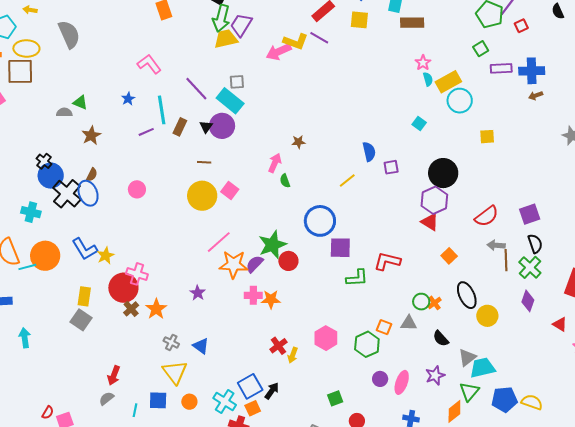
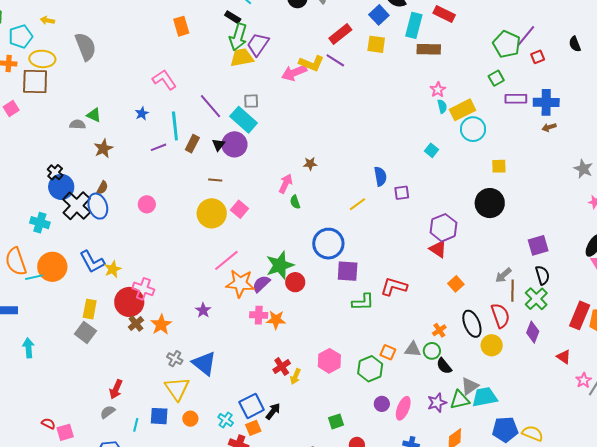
black circle: (443, 173) -> (490, 203), moved
red semicircle: (487, 216) -> (500, 316), moved, turned -75
gray arrow: (496, 245) -> (503, 275), turned -48
green circle: (421, 302) -> (432, 351), moved
blue triangle: (201, 346) -> (204, 363), size x1.5
green triangle: (469, 391) -> (460, 400), moved, turned 35
cyan cross: (225, 402) -> (226, 420), size x0.7
red semicircle: (48, 413) -> (48, 424), turned -96

